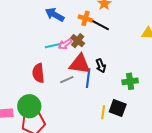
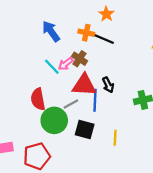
blue arrow: (55, 15) -> (51, 31), turned 30
cyan line: (53, 46) -> (52, 67), turned 63
green circle: (29, 106) -> (54, 120), moved
black square: (118, 108) -> (85, 130), moved

